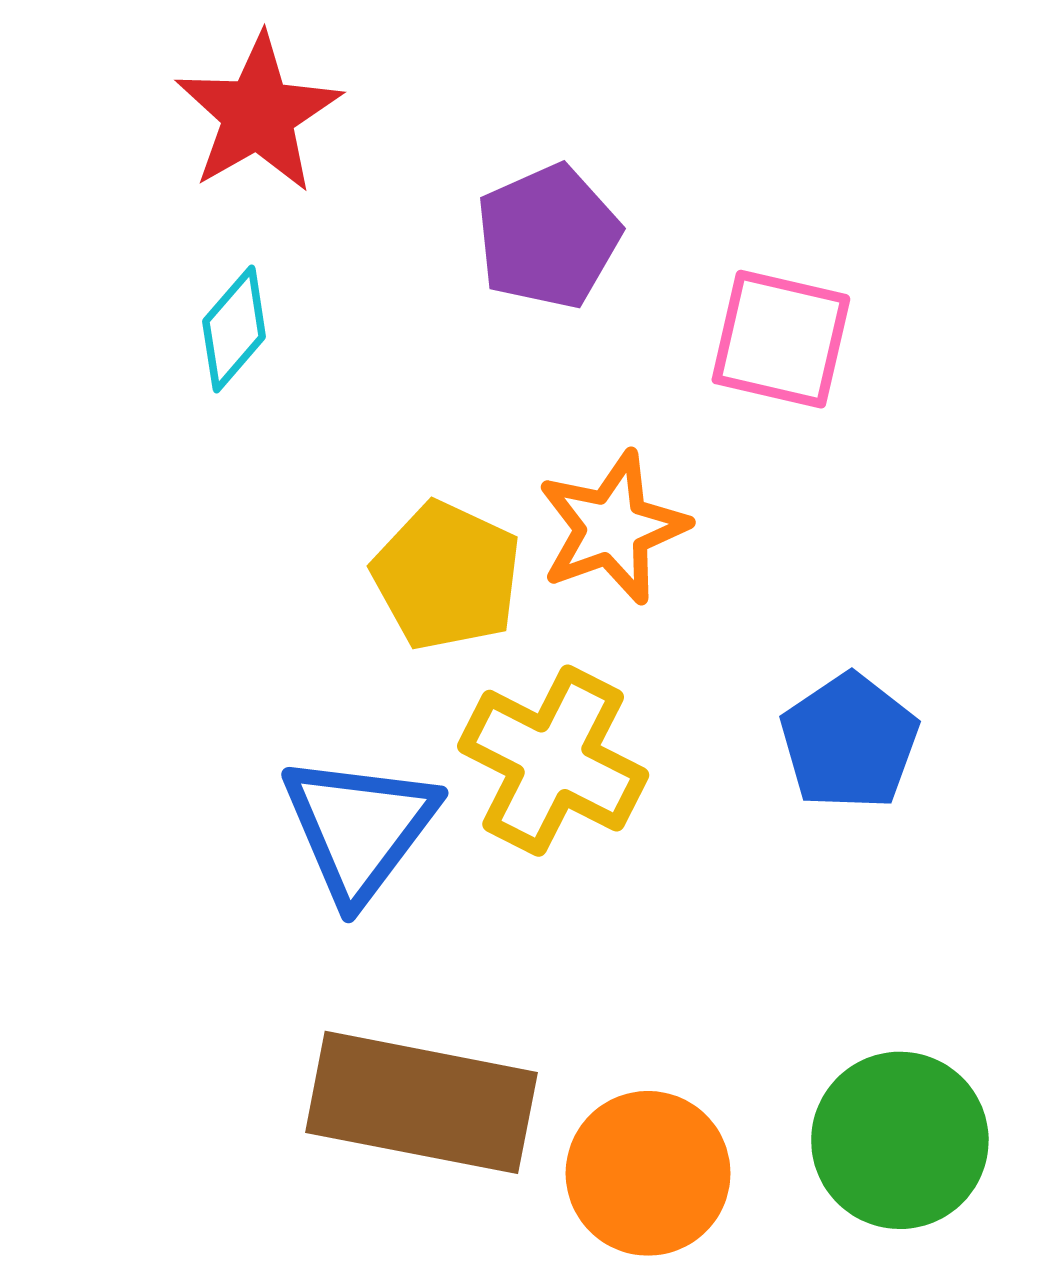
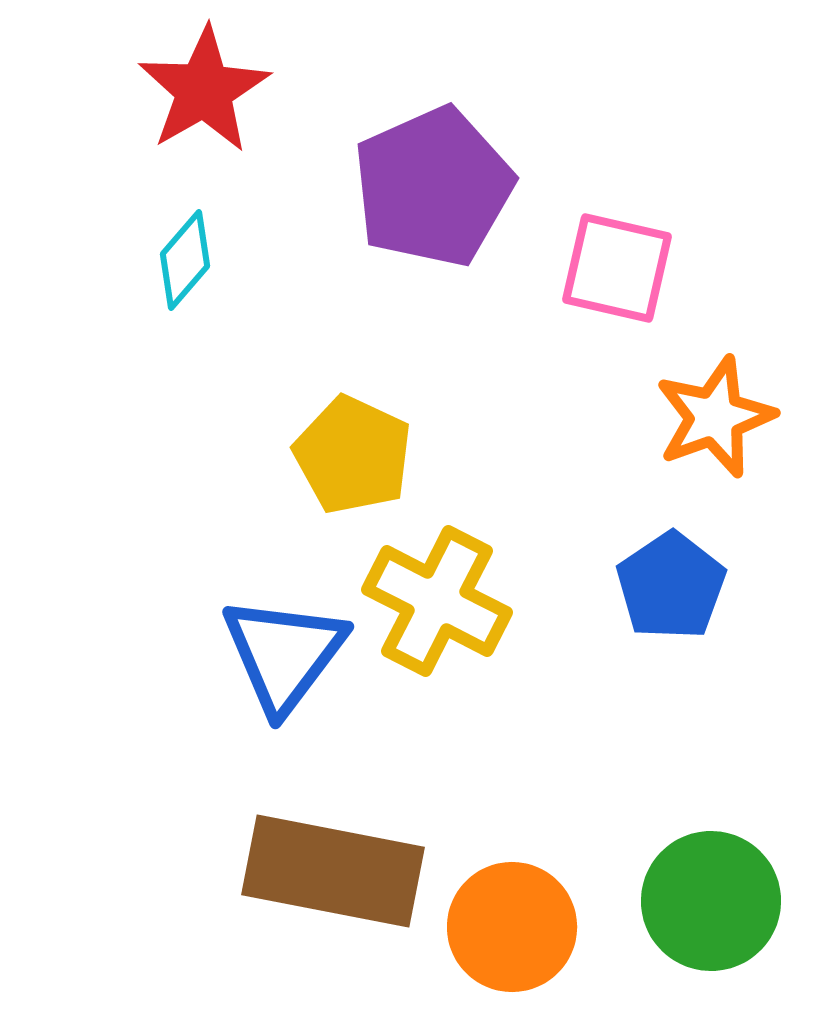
purple pentagon: (548, 237) -> (433, 187), size x1.4
orange star: (613, 528) -> (715, 417), moved

